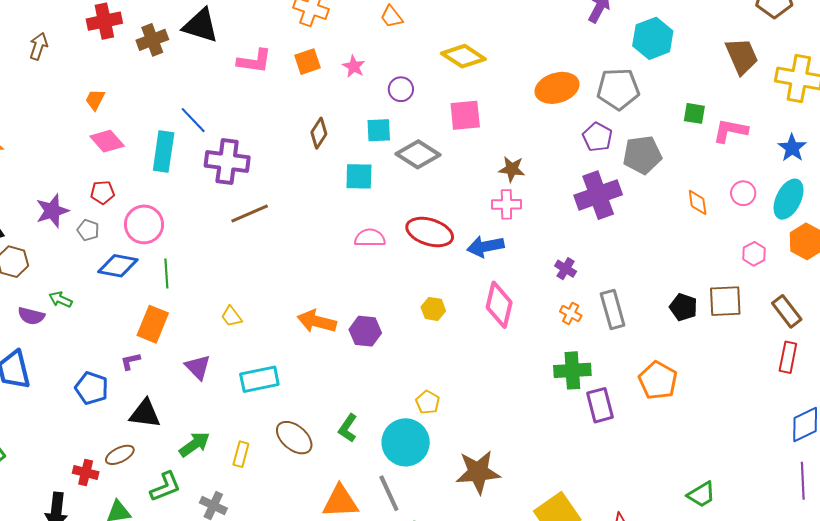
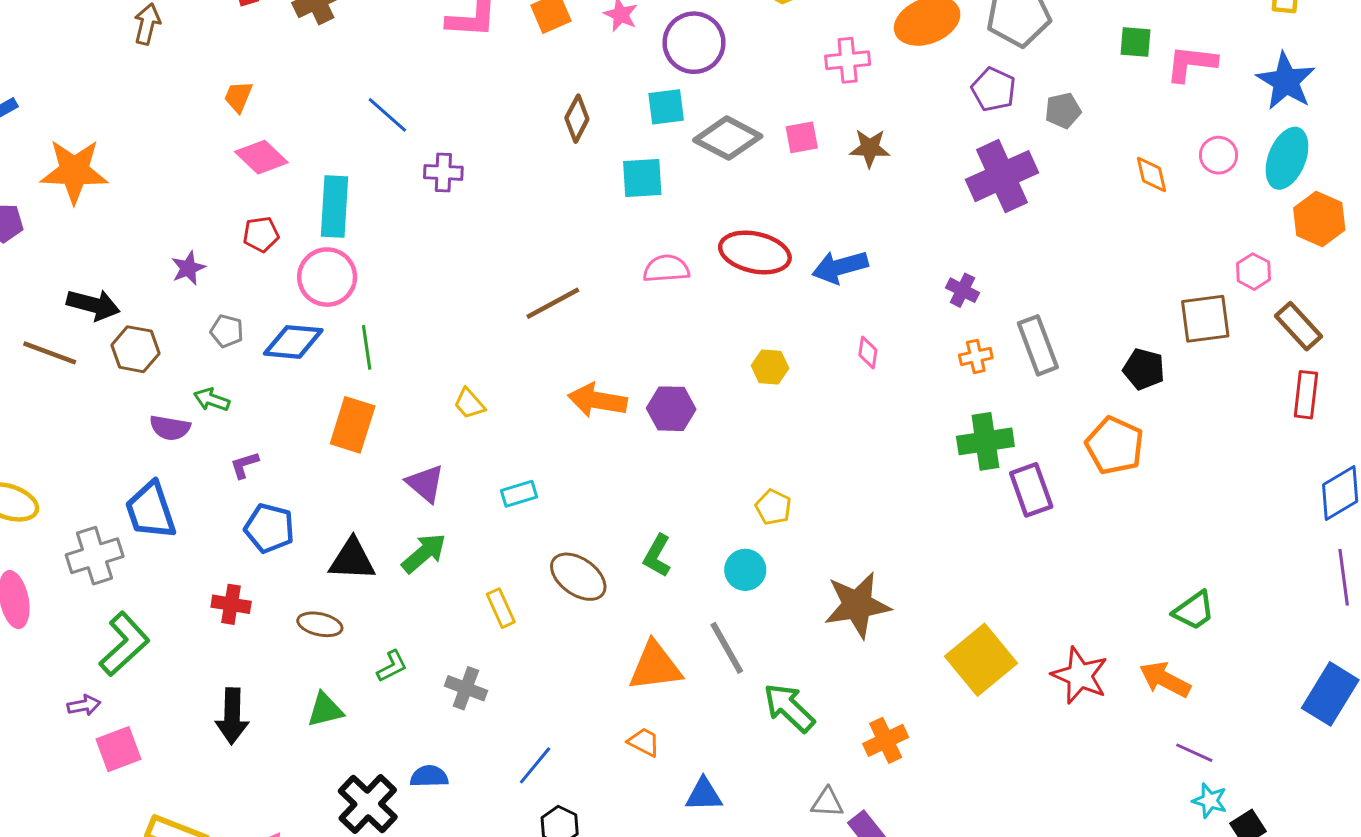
purple circle: (401, 89) -> (694, 43), size x1.6
pink square: (465, 115) -> (802, 137), moved, size x0.7
blue star: (792, 148) -> (1286, 81), size x1.4
cyan rectangle: (164, 151) -> (334, 206), moved
gray pentagon: (642, 155) -> (1063, 111), size x0.6
purple cross: (227, 161) -> (443, 172), size x0.6
pink cross: (506, 204) -> (848, 60), moved
purple star: (52, 211) -> (188, 268), size x0.7
brown line: (250, 213) -> (553, 303), moved
gray pentagon: (88, 230) -> (227, 331), moved
pink hexagon: (754, 254) -> (1253, 272), moved
pink diamond: (499, 305) -> (868, 353), size x0.5
black pentagon: (683, 307) -> (1144, 369), moved
orange cross: (571, 313) -> (976, 356), turned -35
purple L-shape: (130, 361) -> (244, 465), moved
cyan rectangle: (259, 379) -> (519, 494), size x0.6
cyan circle: (406, 442) -> (745, 570), size x0.6
green arrow: (194, 444) -> (424, 553), moved
yellow rectangle: (241, 454) -> (501, 608), turned -35
brown ellipse: (120, 455) -> (320, 624), turned 44
red cross: (86, 472) -> (231, 604), moved
green L-shape: (165, 487) -> (392, 666), size x0.7

